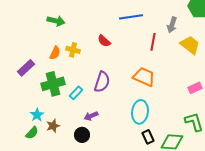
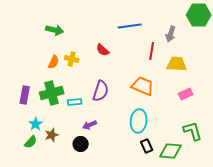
yellow trapezoid: (190, 45) -> (177, 64), moved, turned -35
purple rectangle: (26, 68) -> (25, 95), moved, turned -36
pink rectangle: (195, 88) -> (186, 94), moved
cyan rectangle: (76, 93) -> (75, 102), turned 40

